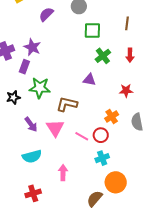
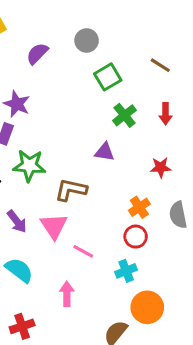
brown line: (127, 23) -> (160, 65), turned -64
green square: (92, 30) -> (108, 77), turned -30
red circle: (101, 135) -> (136, 237), moved
pink line: (82, 136) -> (83, 251), moved
cyan semicircle: (32, 156) -> (19, 270), turned -126

